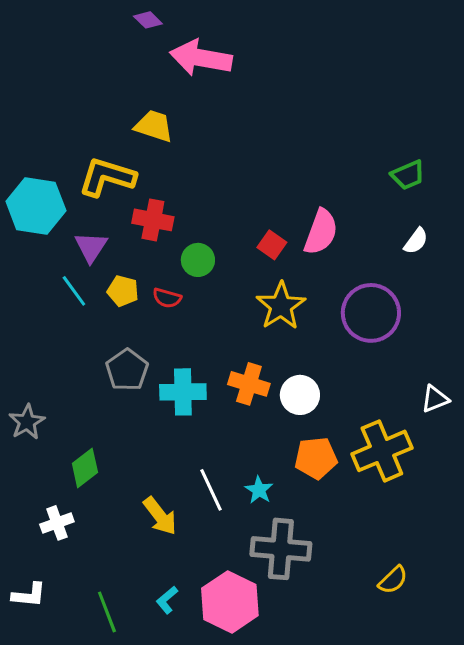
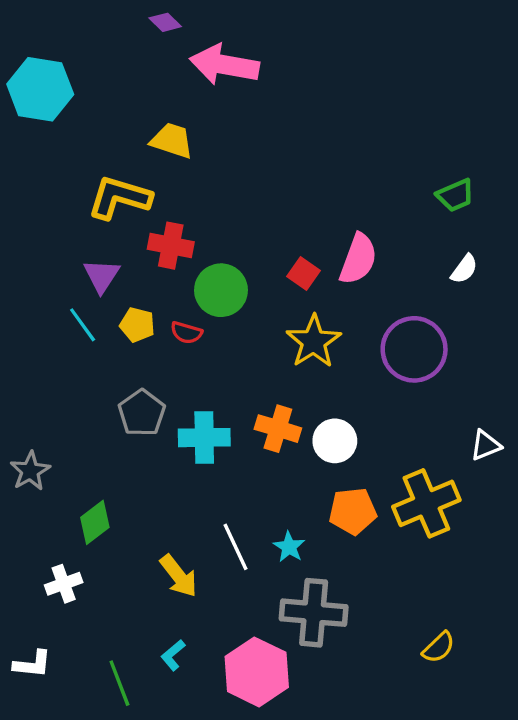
cyan hexagon: (36, 206) -> (40, 89), moved
green circle: (198, 260) -> (221, 290), size x1.4
cyan L-shape: (167, 600) -> (173, 655), moved

